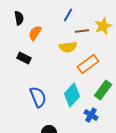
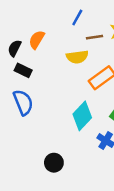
black semicircle: (19, 18) -> (15, 48), moved, turned -144
blue semicircle: (38, 97) -> (23, 102), moved

